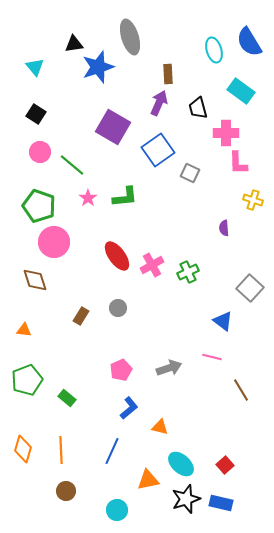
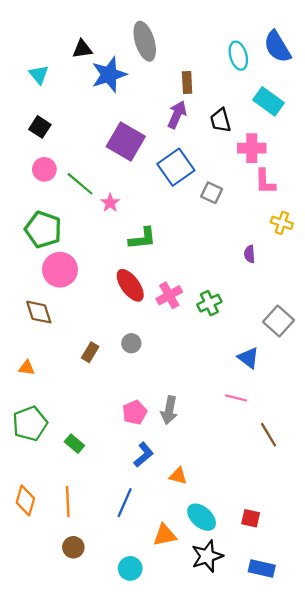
green L-shape: (125, 197) -> (142, 238), moved
pink star: (88, 198) -> (110, 203), moved
gray arrow: (169, 368) -> (169, 410), moved, turned 120
red square: (225, 465) -> (251, 518), turned -36
blue rectangle: (221, 503) -> (262, 568), moved

